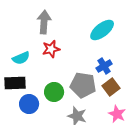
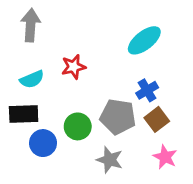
gray arrow: (44, 22) -> (31, 25), moved

